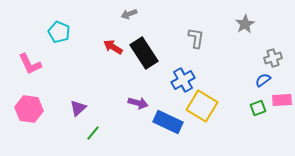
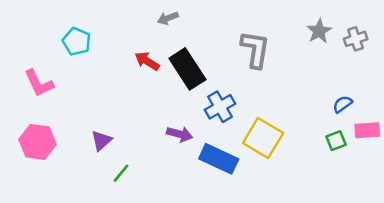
gray L-shape: (196, 38) -> (255, 49), size x1.4
gray cross: (273, 58) -> (356, 39), moved
blue cross: (183, 80) -> (220, 107), moved

